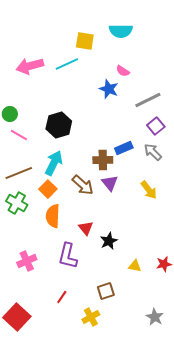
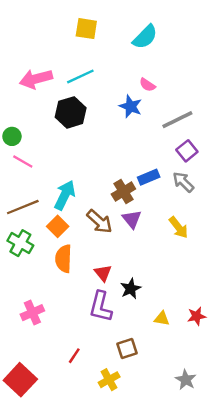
cyan semicircle: (121, 31) -> (145, 37), turned -45
yellow square: (85, 41) -> (86, 29), moved
black hexagon: (59, 125) -> (71, 112), moved
brown cross: (103, 160) -> (123, 192), turned -30
purple L-shape: (68, 256) -> (101, 307), moved

